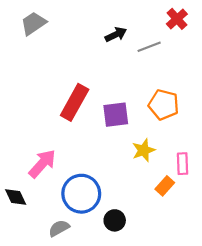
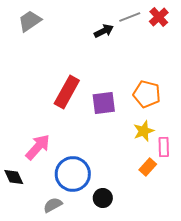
gray line: (149, 47) -> (130, 17), moved
yellow star: (144, 150) -> (144, 131), moved

